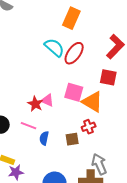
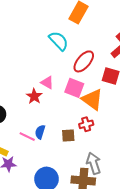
red ellipse: (74, 53) -> (84, 61), moved
pink triangle: (47, 100) -> (47, 83), moved
pink line: (29, 126) -> (27, 137), moved

